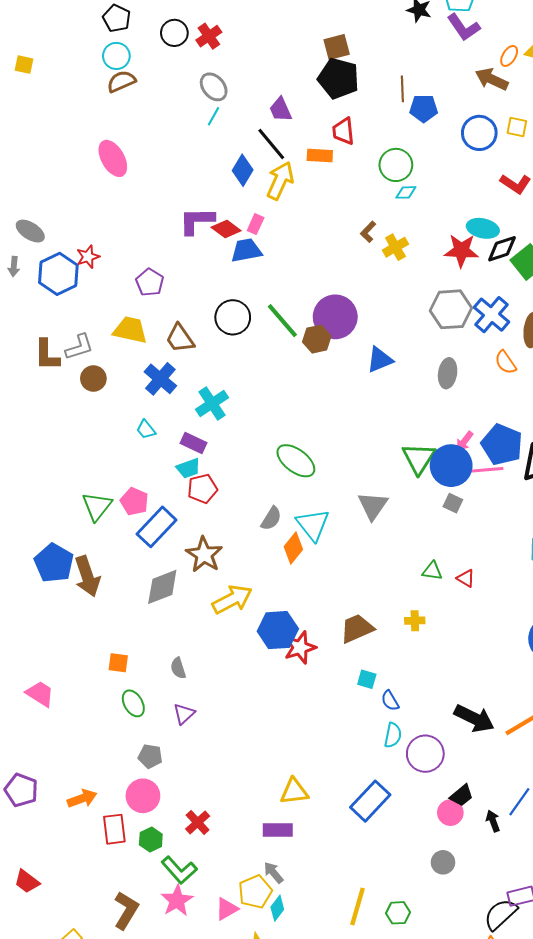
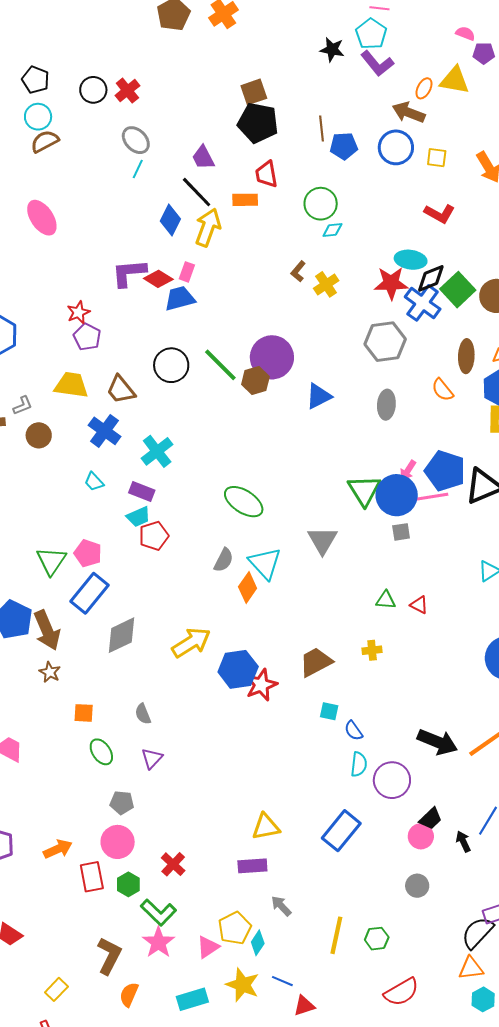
blue circle: (479, 133) -> (396, 147), moved
red star: (88, 257) -> (78, 312), moved
blue cross: (492, 315) -> (423, 303), moved
gray L-shape: (79, 347) -> (23, 405), size x0.7
gray square: (453, 503) -> (401, 532), turned -30
blue rectangle: (157, 527) -> (90, 593), moved
brown star: (204, 555) -> (50, 672), moved, size x0.6
gray arrow: (273, 873) -> (281, 906), moved

